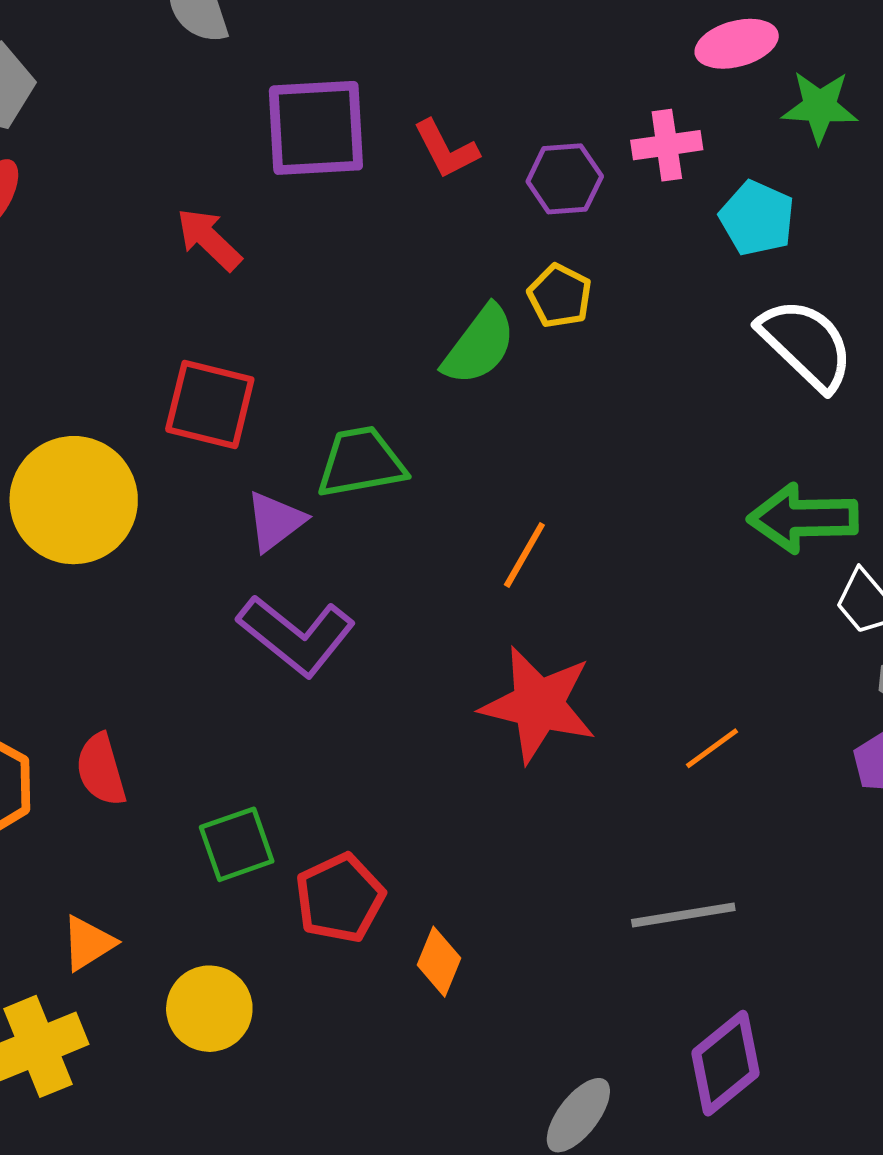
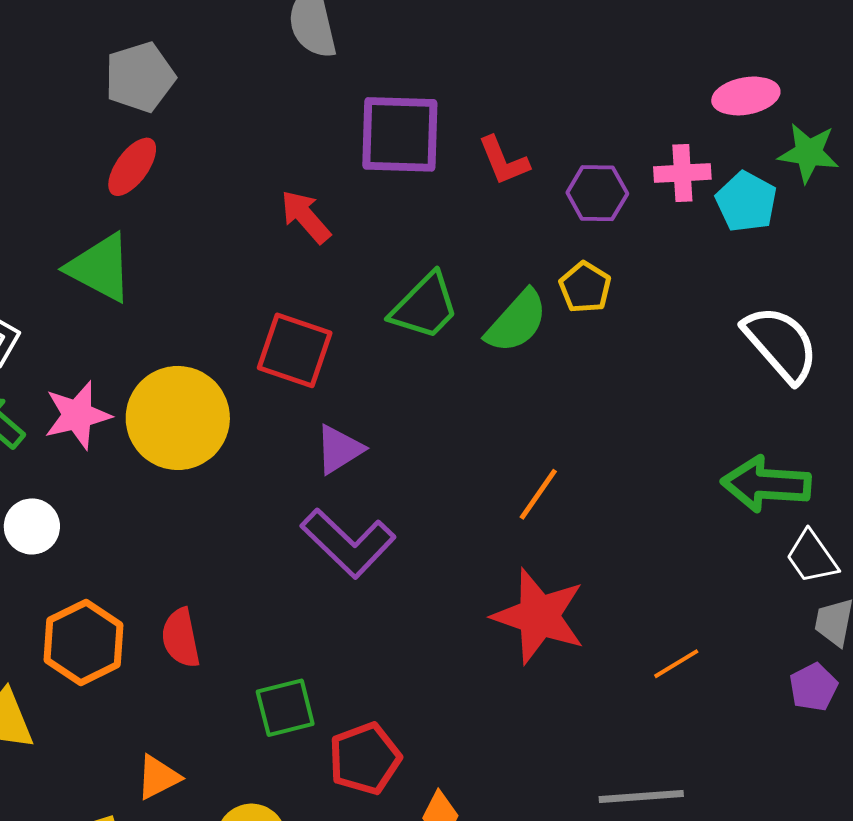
cyan pentagon: (757, 218) -> (746, 202), moved
green trapezoid: (361, 462) -> (425, 306), moved, turned 140

